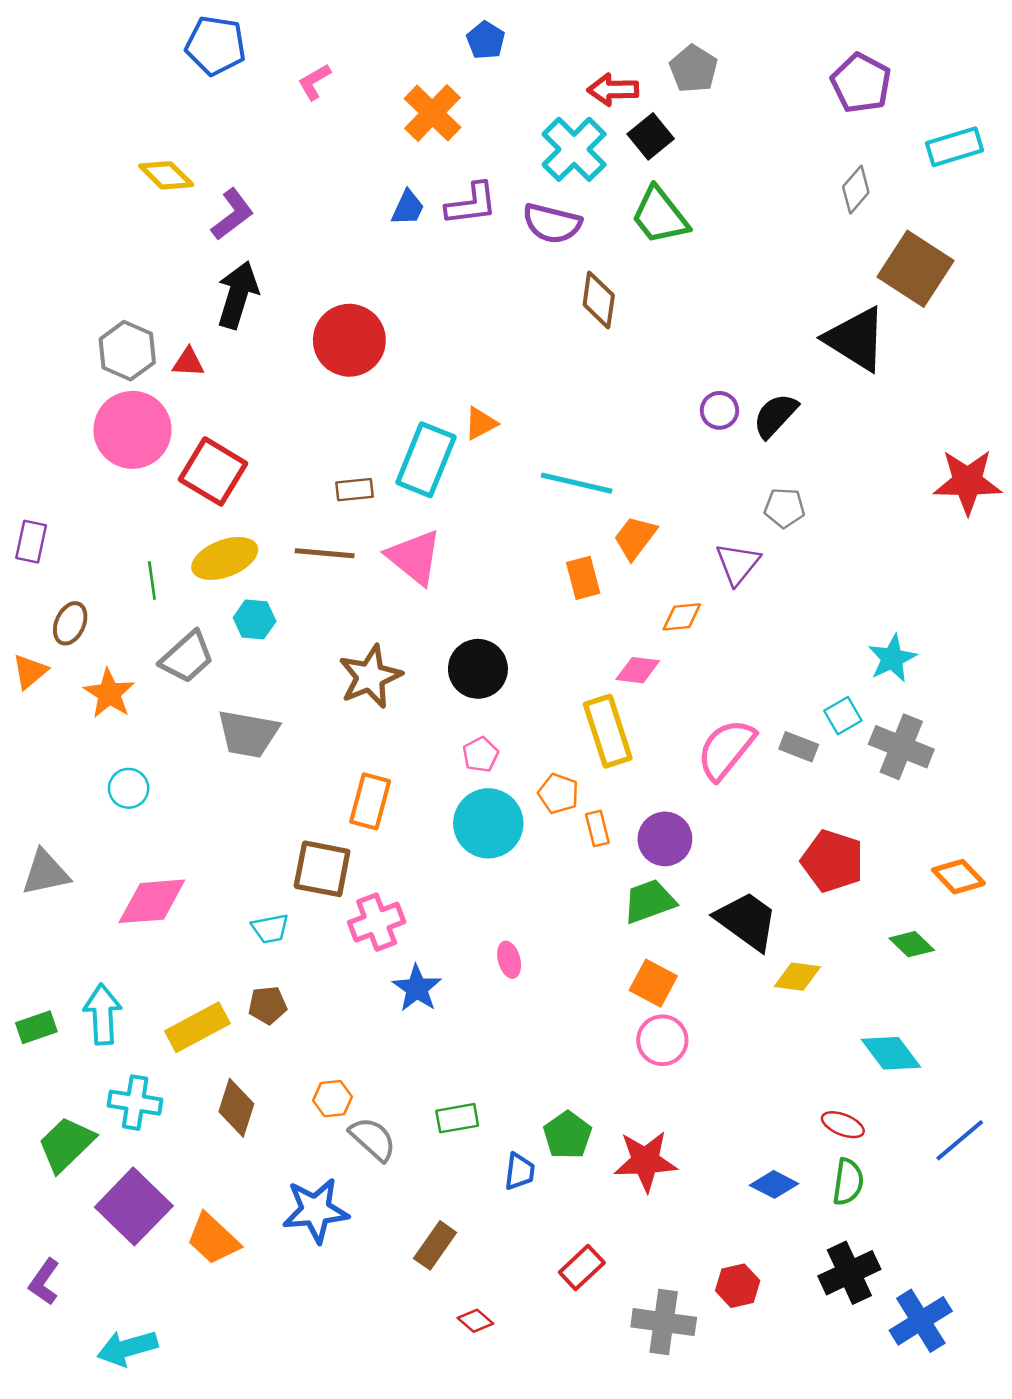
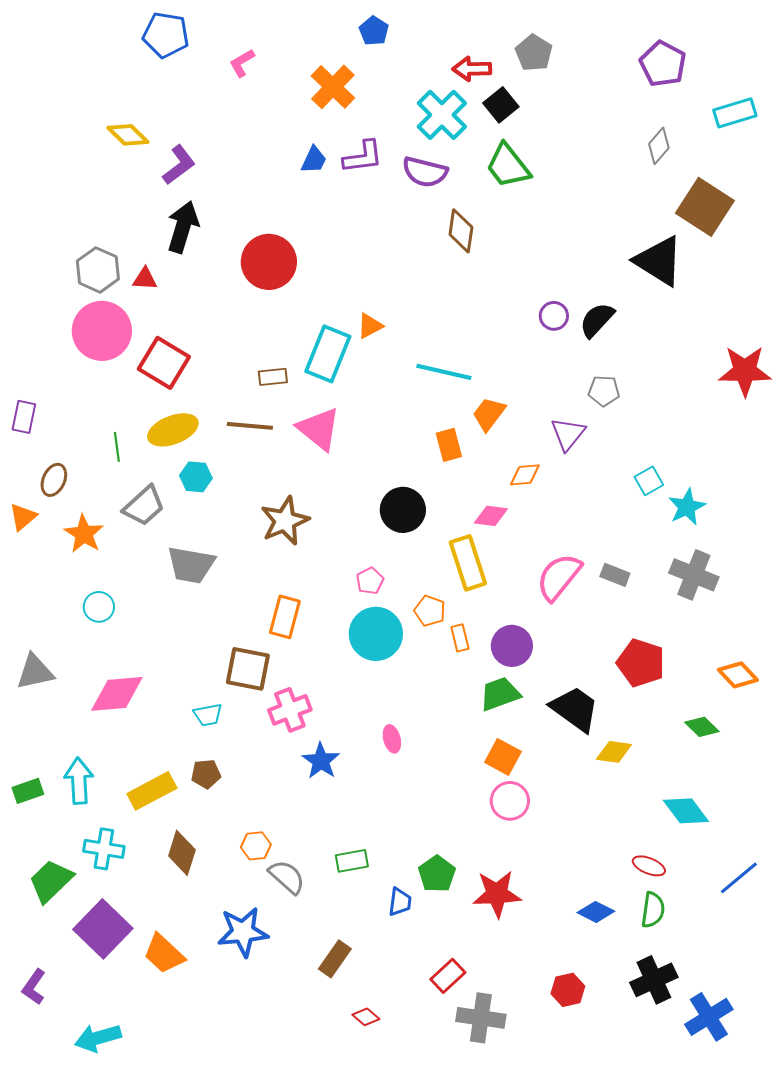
black circle: (478, 669) -> (403, 510), moved
cyan square: (843, 716) -> (649, 481), moved
gray cross: (664, 1322) -> (481, 1018), moved

